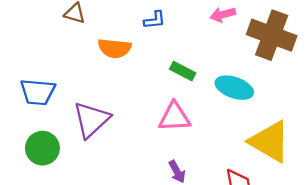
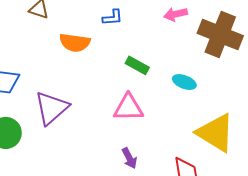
cyan ellipse: (234, 88) -> (184, 82), size x0.7

